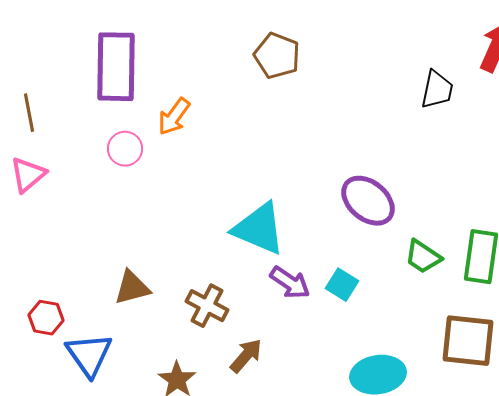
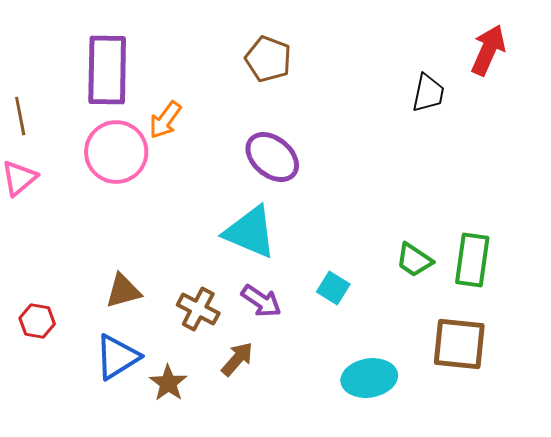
pink circle: (125, 149) -> (116, 152), size x1.8
purple ellipse: (368, 201) -> (272, 157), moved
purple arrow: (290, 283) -> (261, 301), moved
blue triangle: (89, 355) -> (117, 357), moved, turned 33

